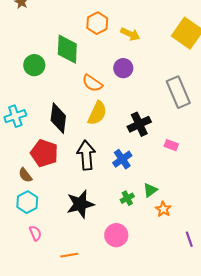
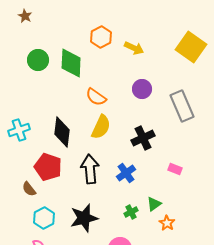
green circle: (34, 65) -> (38, 60), moved
purple circle: (123, 68) -> (142, 89), moved
pink rectangle: (171, 145) -> (175, 169), moved
cyan hexagon: (27, 202) -> (44, 218), moved

